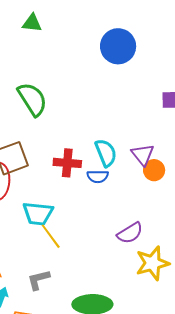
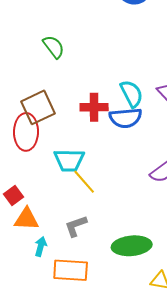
green semicircle: (32, 99) -> (54, 47), size x0.7
blue semicircle: (98, 176) -> (126, 118), size x1.5

